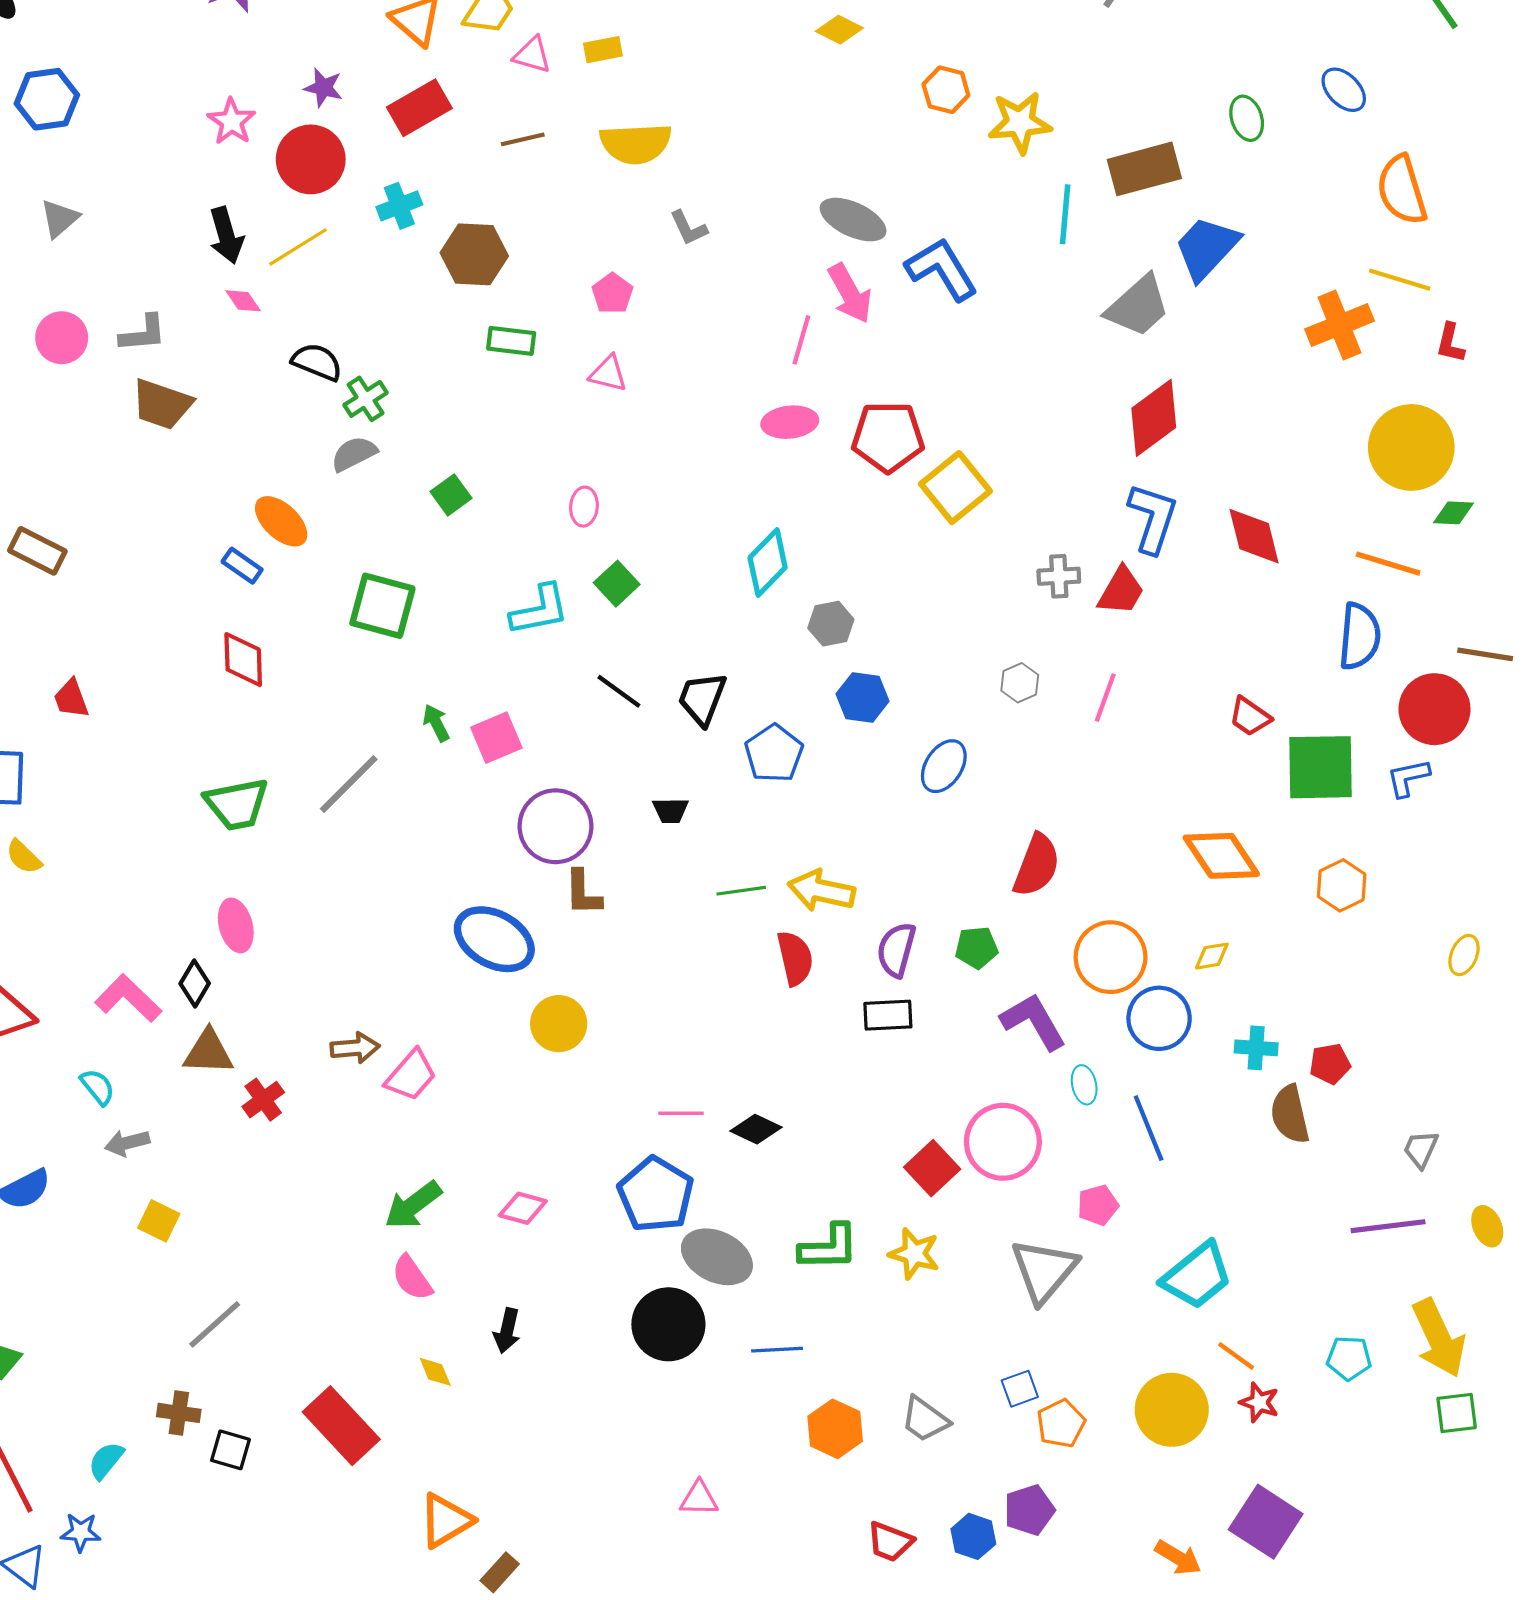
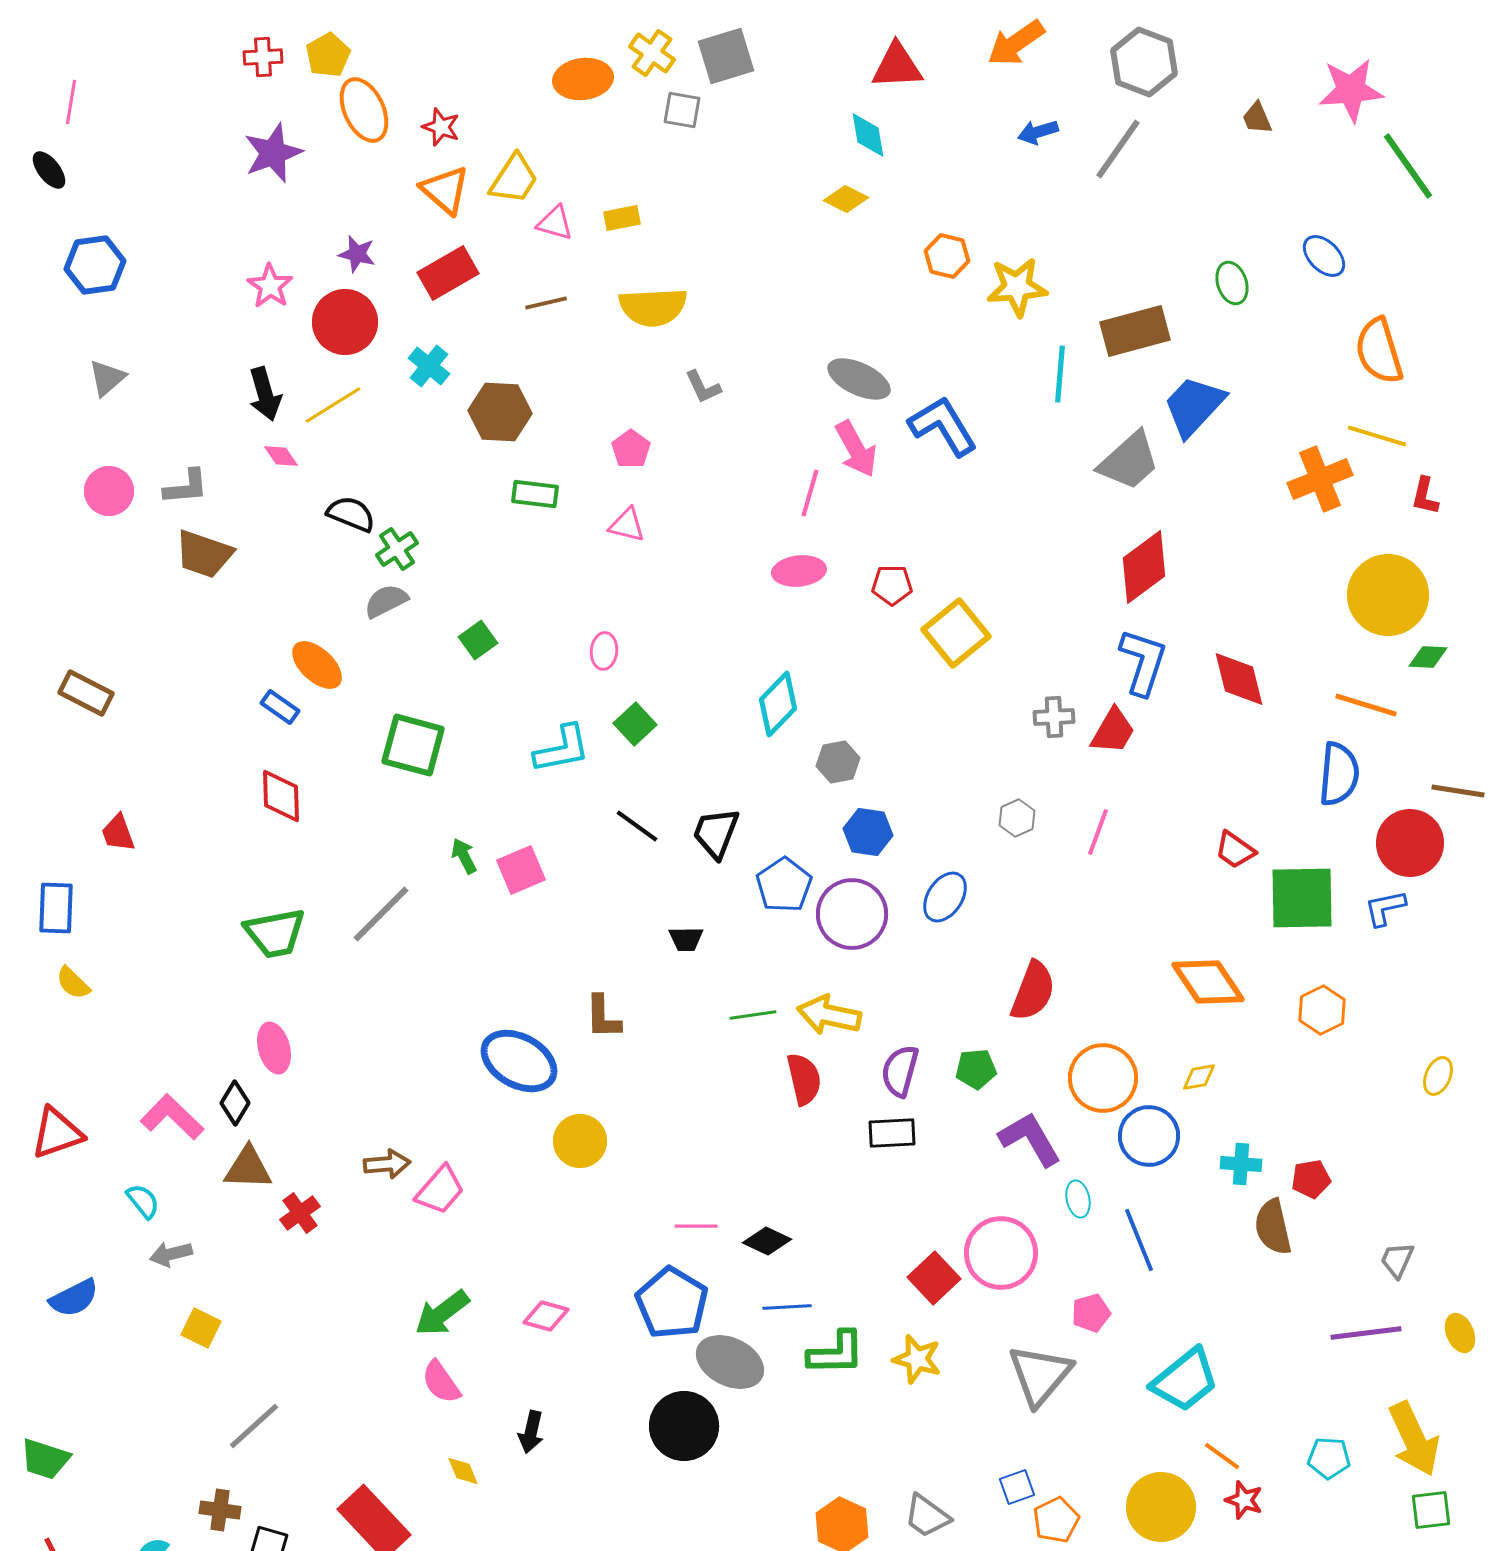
cyan cross: (399, 206) -> (429, 366), turned -30
red pentagon: (888, 437) -> (892, 585), size x0.6
purple circle: (555, 826) -> (852, 914), moved
blue line: (777, 1350) -> (787, 1307), moved

